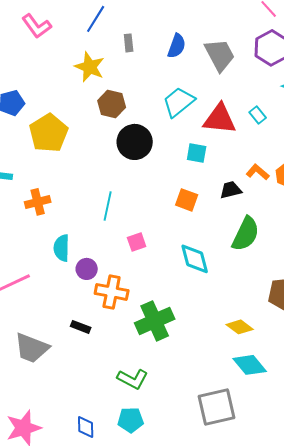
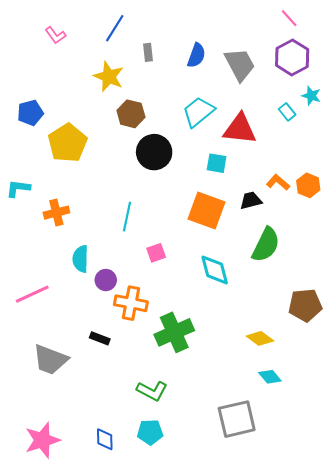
pink L-shape: (37, 26) -> (55, 35), size x0.7
cyan rectangle: (258, 115) -> (287, 112), moved
orange square: (187, 200) -> (206, 211), size x1.6
cyan diamond: (250, 365) -> (270, 377), size x0.7

